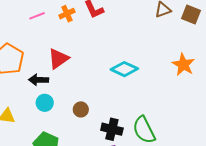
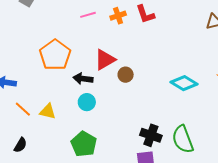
cyan diamond: (124, 69) -> (184, 83), moved
brown circle: (81, 109) -> (126, 75), moved

